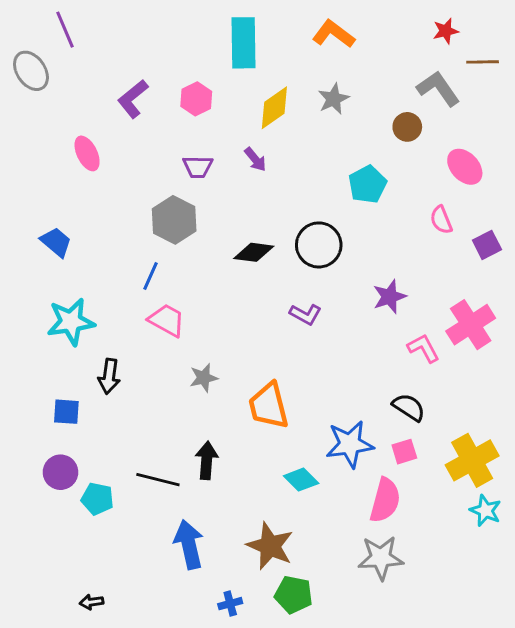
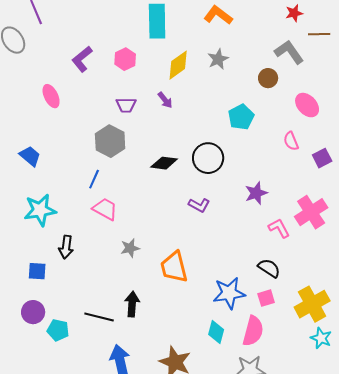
cyan diamond: (301, 480) -> (216, 332), moved, turned 60

